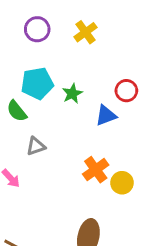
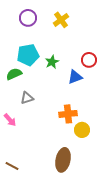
green semicircle: (17, 111) -> (14, 74), turned 105
orange cross: (96, 170) -> (68, 114), turned 30
yellow circle: (122, 183) -> (82, 130), moved

